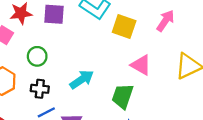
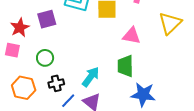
cyan arrow: (82, 80) -> (91, 77), moved

